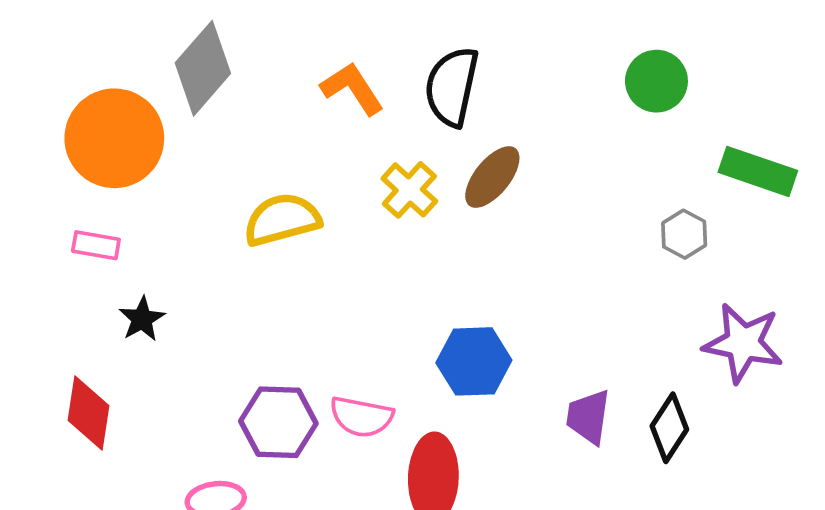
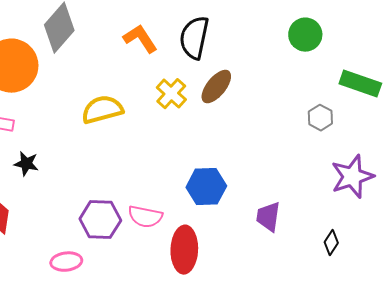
black star: (142, 319) -> (26, 164), turned -30
purple star: (743, 343) -> (352, 177), turned -30
black diamond: (669, 428) -> (331, 243), moved, size x0.7

